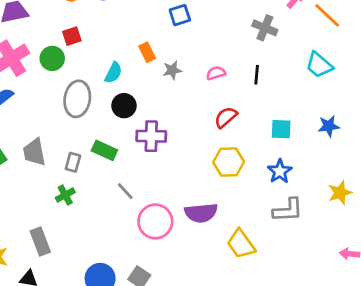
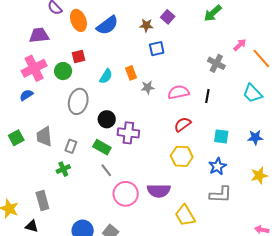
cyan semicircle: (113, 73) -> (106, 76), moved
pink semicircle: (216, 73) -> (178, 92), size x1.5
black circle: (124, 106) -> (107, 119), moved
green rectangle: (104, 150) -> (102, 147), moved
yellow star: (340, 193) -> (259, 176), moved

